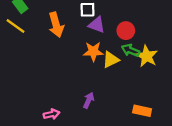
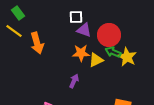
orange arrow: (56, 25) -> (37, 43), moved
red circle: (126, 31) -> (109, 35), size x1.5
purple arrow: (89, 100) -> (74, 81), moved

